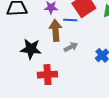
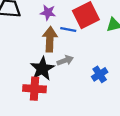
black star: (31, 49) -> (42, 69), moved, turned 30

